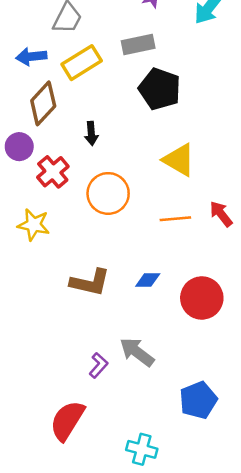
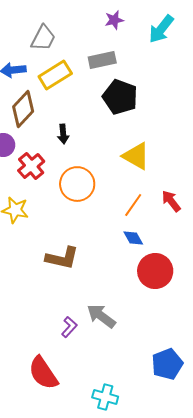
orange line: (175, 219) -> (133, 205), turned -50
blue diamond: (148, 280) -> (133, 238), moved, turned 60
blue pentagon: (198, 400) -> (167, 364), moved
red semicircle: (67, 420) -> (43, 373), turned -66

